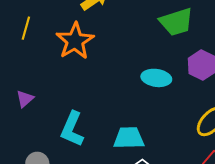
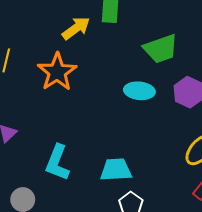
cyan ellipse: (156, 78) -> (139, 91), moved

